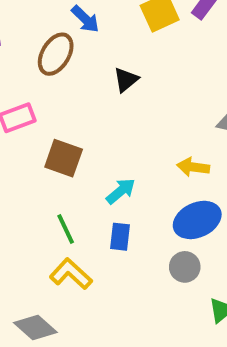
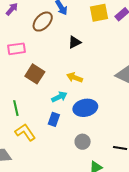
yellow arrow: (193, 167) -> (75, 77), moved
blue ellipse: (197, 220) -> (85, 108), moved
green line: (66, 229) -> (16, 108), moved

